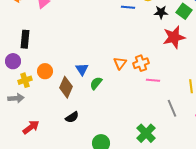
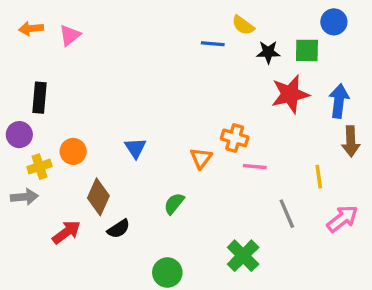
green square: (184, 11) -> (307, 50), turned -35
orange triangle: (120, 63) -> (201, 158), moved
orange cross: (141, 63) -> (235, 138), turned 35
green semicircle: (96, 83) -> (174, 204), moved
brown diamond: (66, 87) -> (98, 197), moved
red arrow: (31, 127) -> (66, 232), moved

